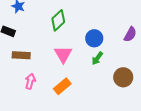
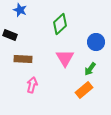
green arrow: (97, 58) -> (90, 69), moved
orange rectangle: (62, 86) -> (84, 90), moved

